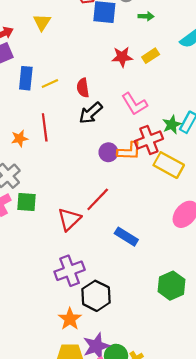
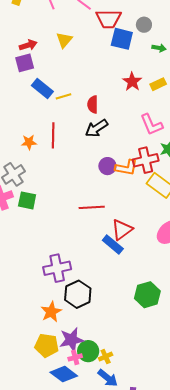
red star: (122, 57) -> (132, 82), turned 30
blue rectangle: (26, 78) -> (42, 89), turned -65
pink L-shape: (134, 104) -> (151, 125), moved
red line: (98, 199) -> (92, 207), turned 35
red triangle: (69, 219) -> (122, 230), moved

